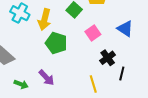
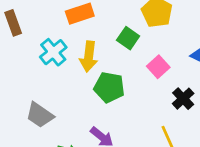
cyan cross: (20, 13) -> (53, 52), turned 30

